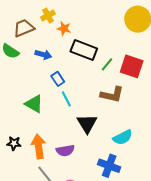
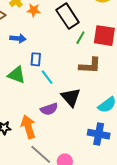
black rectangle: (84, 50) -> (68, 16), moved, turned 45
blue rectangle: (58, 79) -> (36, 59), turned 48
green triangle: (34, 104) -> (17, 75), moved
purple semicircle: (65, 151) -> (49, 109), moved

